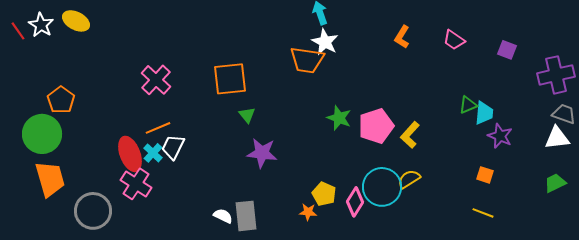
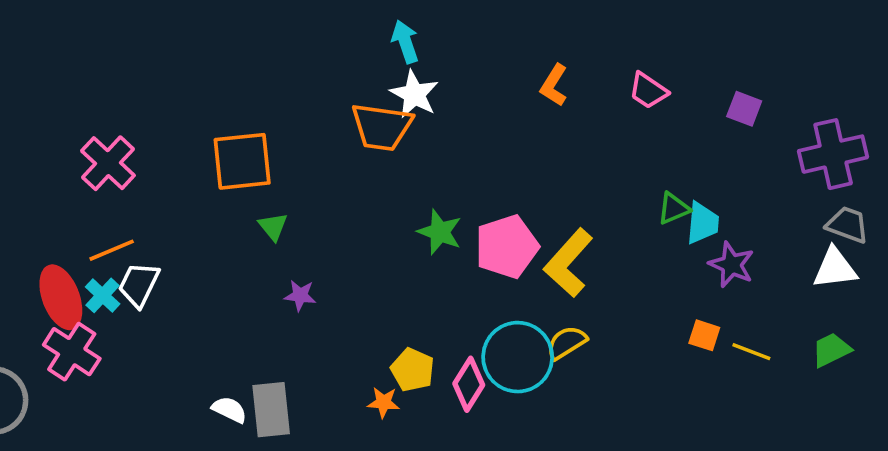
yellow L-shape: (410, 135) -> (568, 263), size x1.4
purple star: (262, 153) -> (300, 295), size x0.6
yellow line: (483, 213) -> (751, 352), moved

